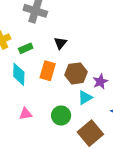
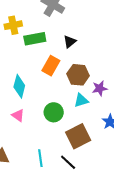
green rectangle: (26, 48) -> (35, 39), size x1.5
cyan diamond: (19, 74) -> (19, 86), moved
pink triangle: (26, 114) -> (18, 115), moved, turned 32

